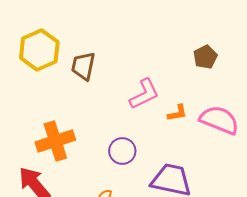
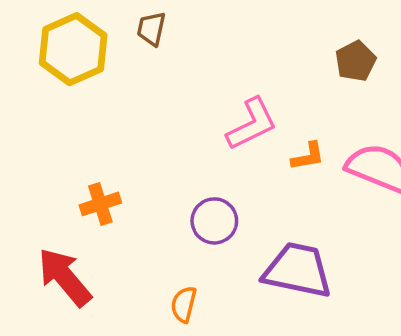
brown trapezoid: (83, 66) -> (151, 29), moved, size x0.7
orange cross: (55, 141) -> (100, 204), size x0.6

